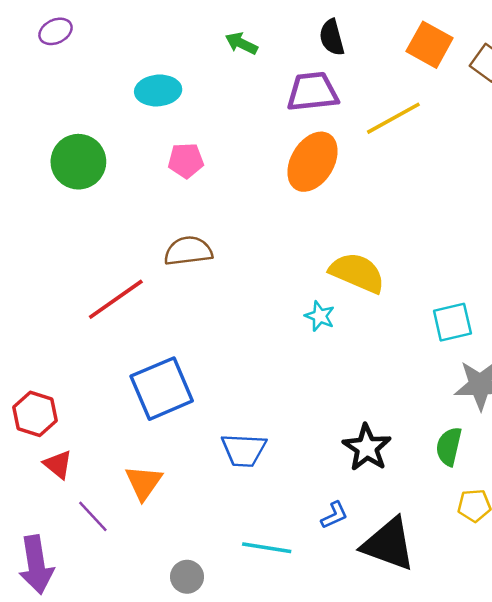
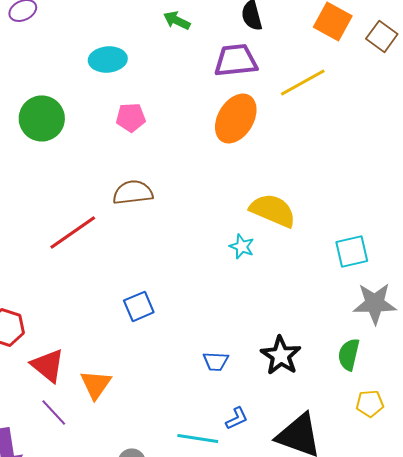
blue square: (162, 389) -> (139, 306), moved, size x0.6
blue trapezoid: (244, 450) -> (216, 361), moved, size x0.7
red triangle: (58, 465) -> (48, 365), moved, size x1.4
blue L-shape: (334, 515) -> (237, 418), moved

